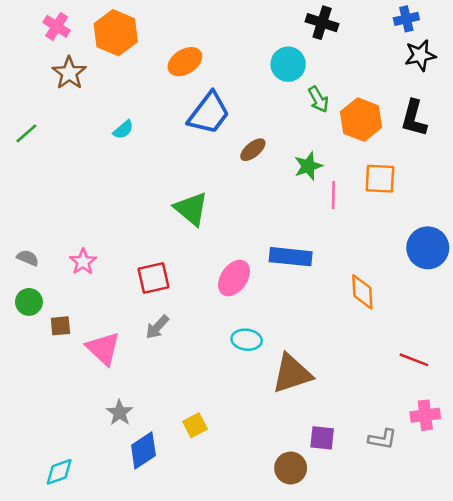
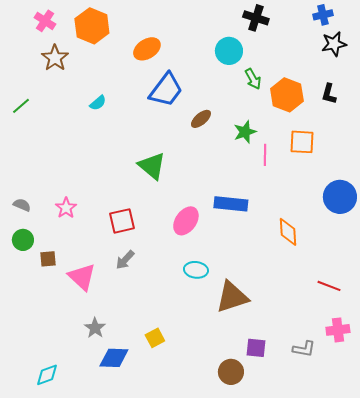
black L-shape: (414, 118) -> (329, 94), size x0.7
blue diamond: (143, 450) -> (114, 358), turned 36

